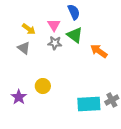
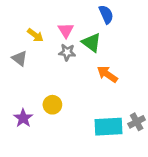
blue semicircle: (74, 12) -> (106, 14), moved
gray triangle: (24, 48) -> (20, 58), moved
orange arrow: (99, 51) -> (107, 74), moved

